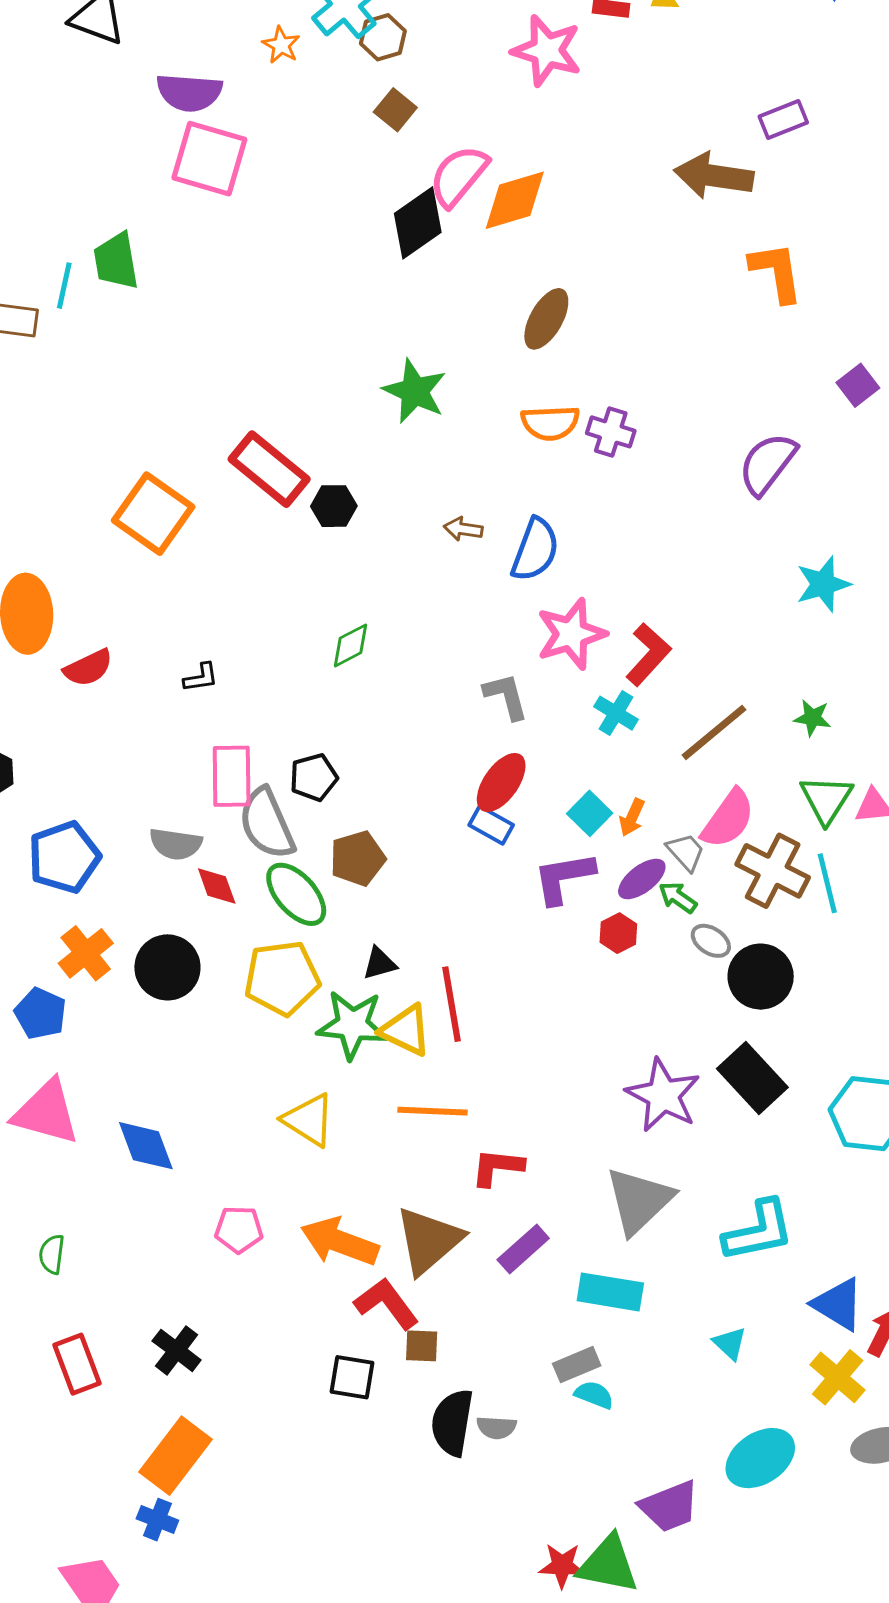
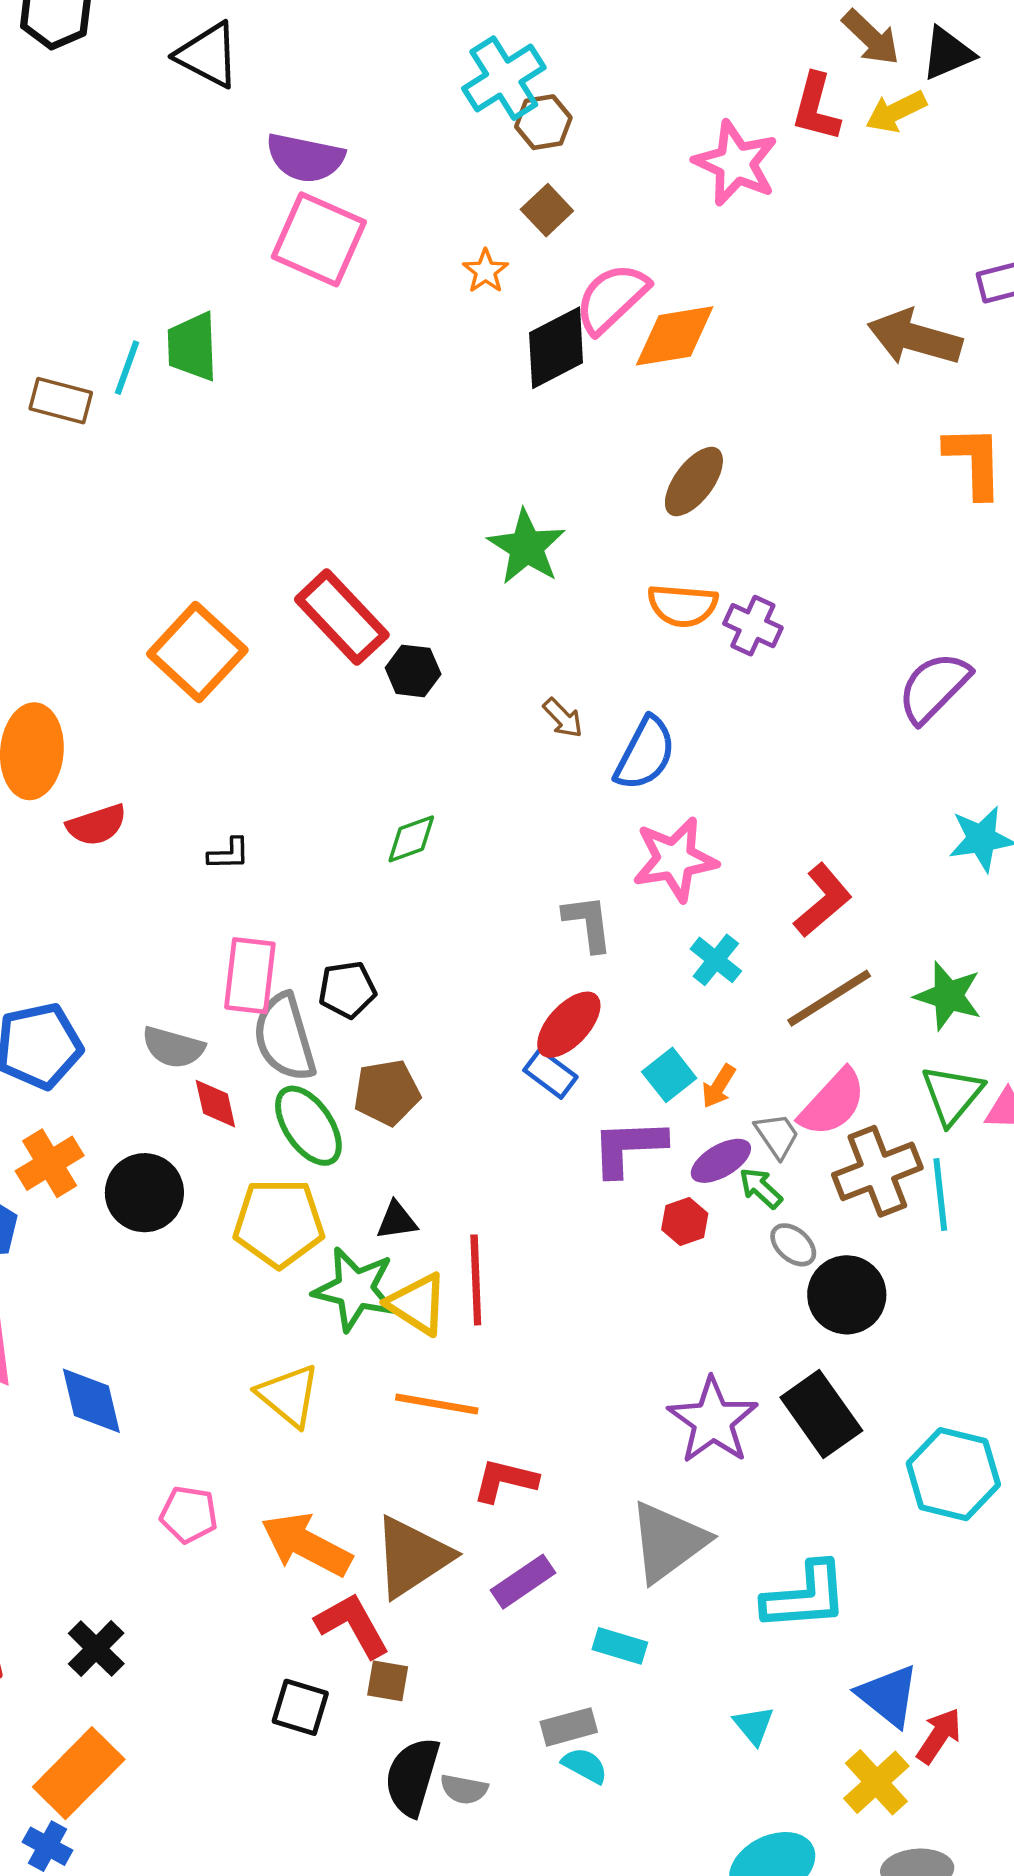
orange star: (281, 45) -> (486, 271), moved
brown arrow: (463, 529) -> (563, 718), turned -150
red L-shape: (648, 654) -> (823, 900), moved
green star: (812, 718) -> (948, 996), size x1.5
brown cross: (773, 871) -> (877, 1171), turned 34
cyan rectangle: (610, 1292) -> (620, 1646), size x0.7

